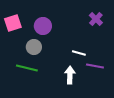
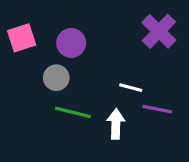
purple cross: (96, 19) -> (159, 31), size x1.5
green line: (27, 68) -> (73, 112), moved

